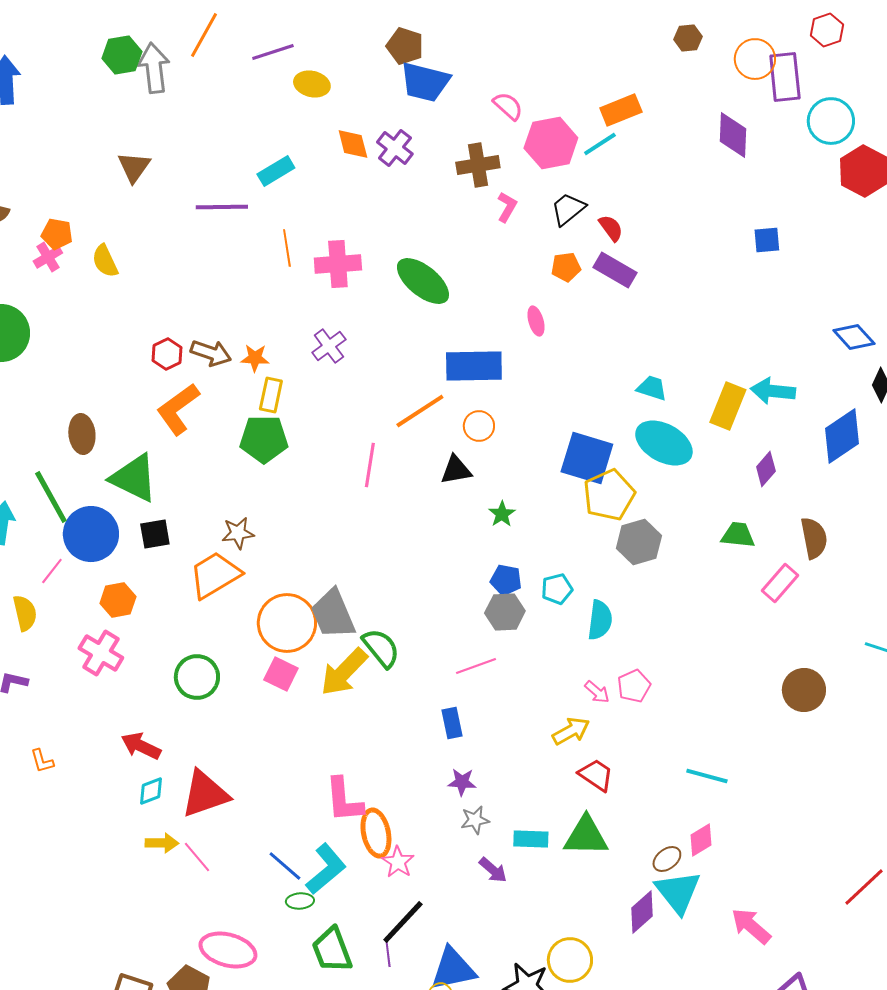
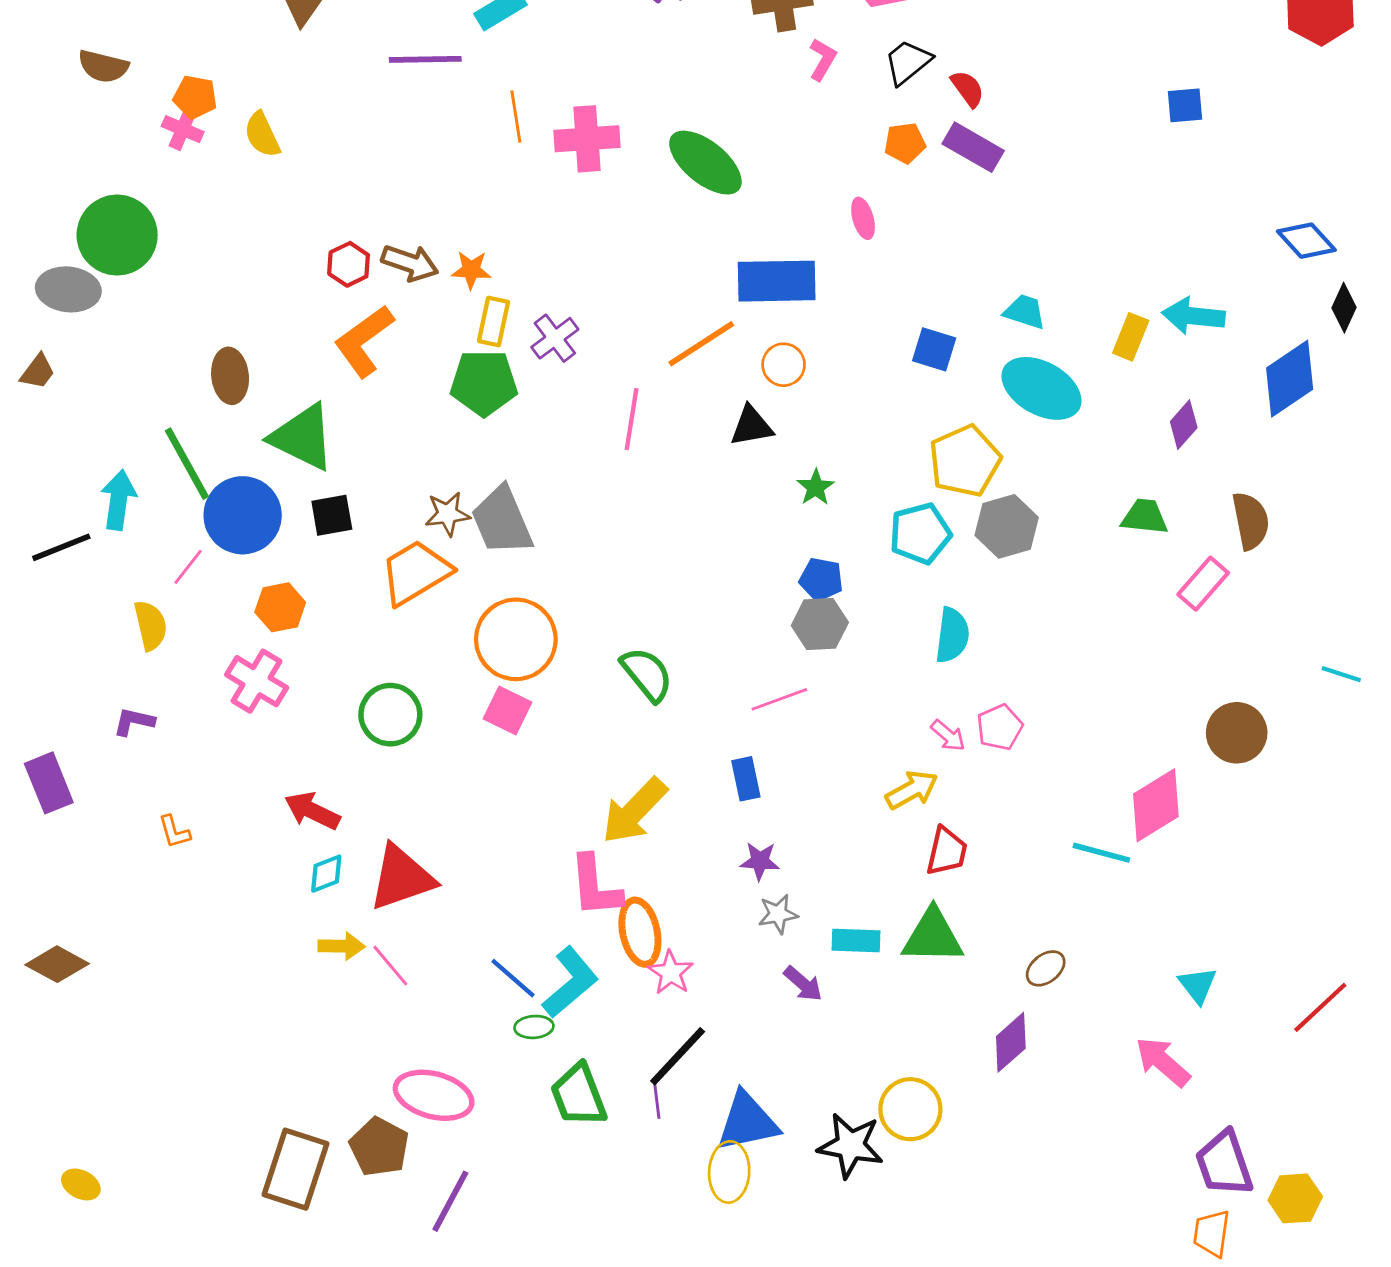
pink cross: (48, 257) -> (183, 129), turned -36
purple cross: (329, 346) -> (555, 338), moved
yellow rectangle: (728, 406) -> (1131, 337), size x0.7
blue square: (587, 458) -> (934, 349), moved, size x0.6
cyan pentagon: (557, 589) -> (920, 533), moved, size x1.4
gray trapezoid: (333, 614) -> (502, 521), moved
yellow arrow: (344, 672) -> (634, 811), moved
red trapezoid: (596, 775) -> (947, 851), turned 69
pink diamond: (701, 840) -> (1156, 805), moved, size x1.6
cyan triangle: (678, 892) -> (1198, 985), moved, size x0.6

